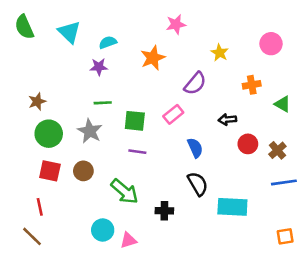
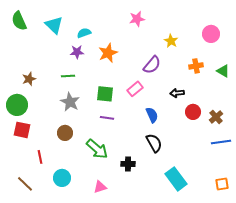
orange star: (153, 58) -> (108, 53), moved
green line: (103, 103) -> (68, 76), moved
green triangle: (283, 104) -> (223, 71), moved
green circle: (49, 134) -> (17, 105), moved
red square: (50, 171) -> (22, 130), moved
red line: (40, 207) -> (40, 157), moved
cyan rectangle: (232, 207) -> (176, 179), moved, turned 50
cyan circle: (103, 230) -> (62, 178), moved

